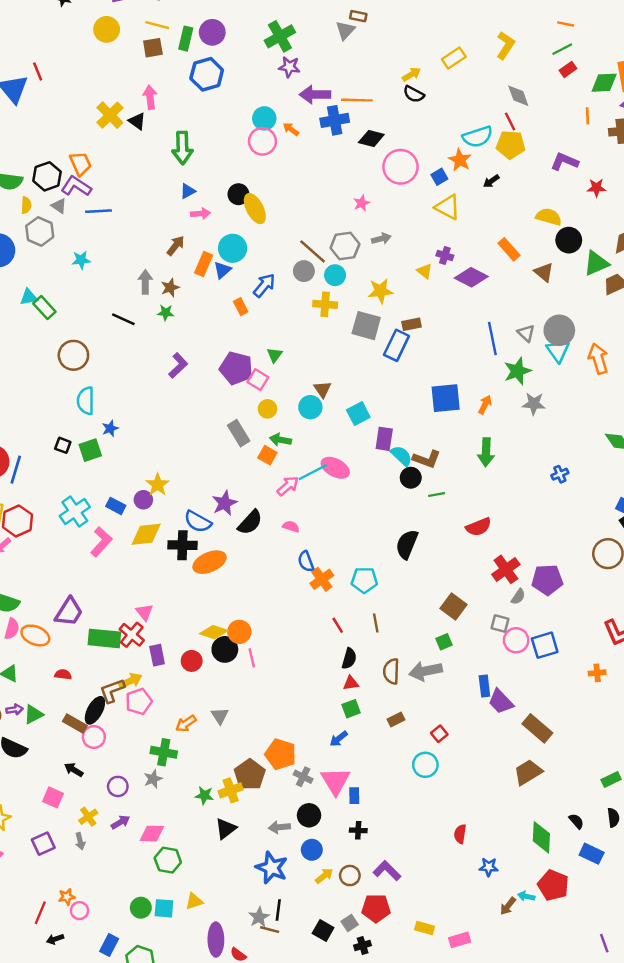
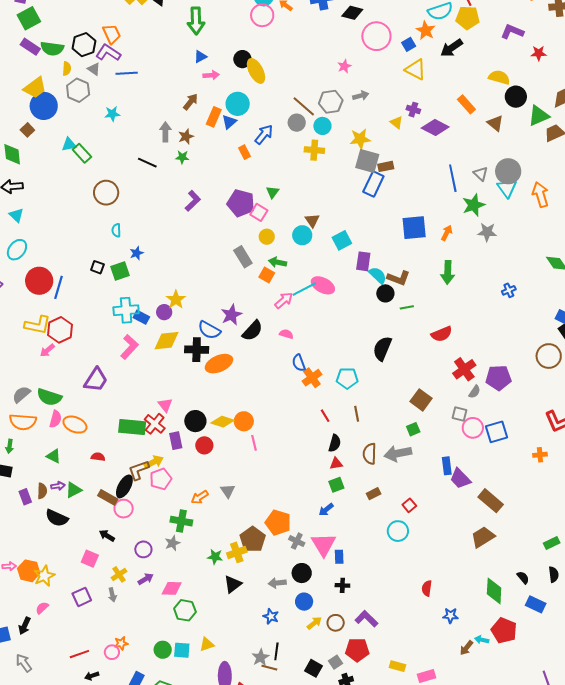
black arrow: (491, 181) -> (452, 48), size x1.6
gray square: (366, 326) -> (367, 161), moved
cyan semicircle: (86, 401) -> (116, 230), size x0.6
cyan cross: (75, 511) -> (126, 310), moved, turned 30
purple trapezoid: (69, 612) -> (96, 380), moved
black circle: (225, 649) -> (195, 421), moved
blue star: (272, 868) -> (271, 616), size x0.6
orange star: (67, 897) -> (121, 643), moved
red line: (40, 913) -> (79, 654), turned 48

